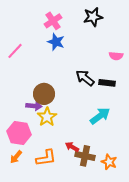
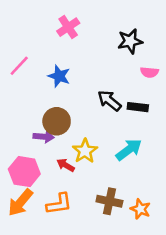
black star: (93, 17) -> (130, 41), moved
blue star: (56, 42) -> (59, 76), moved
yellow star: (47, 117) -> (85, 151), moved
red arrow: (72, 147) -> (66, 165), moved
orange arrow: (16, 157) -> (20, 203), size x1.6

